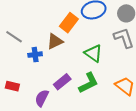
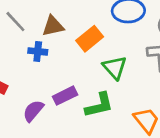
orange rectangle: (69, 23) -> (90, 39), moved
brown triangle: (55, 41) -> (53, 26), moved

